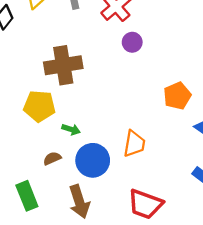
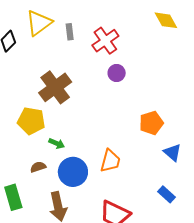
brown cross: (63, 65) -> (55, 87), turned -32

